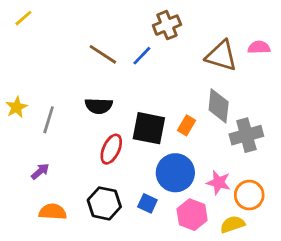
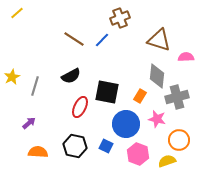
pink semicircle: (259, 47) -> (186, 57), moved
black semicircle: (99, 106) -> (71, 76), turned -30
orange rectangle: (186, 125) -> (140, 96), moved
pink star: (219, 183) -> (157, 119), moved

